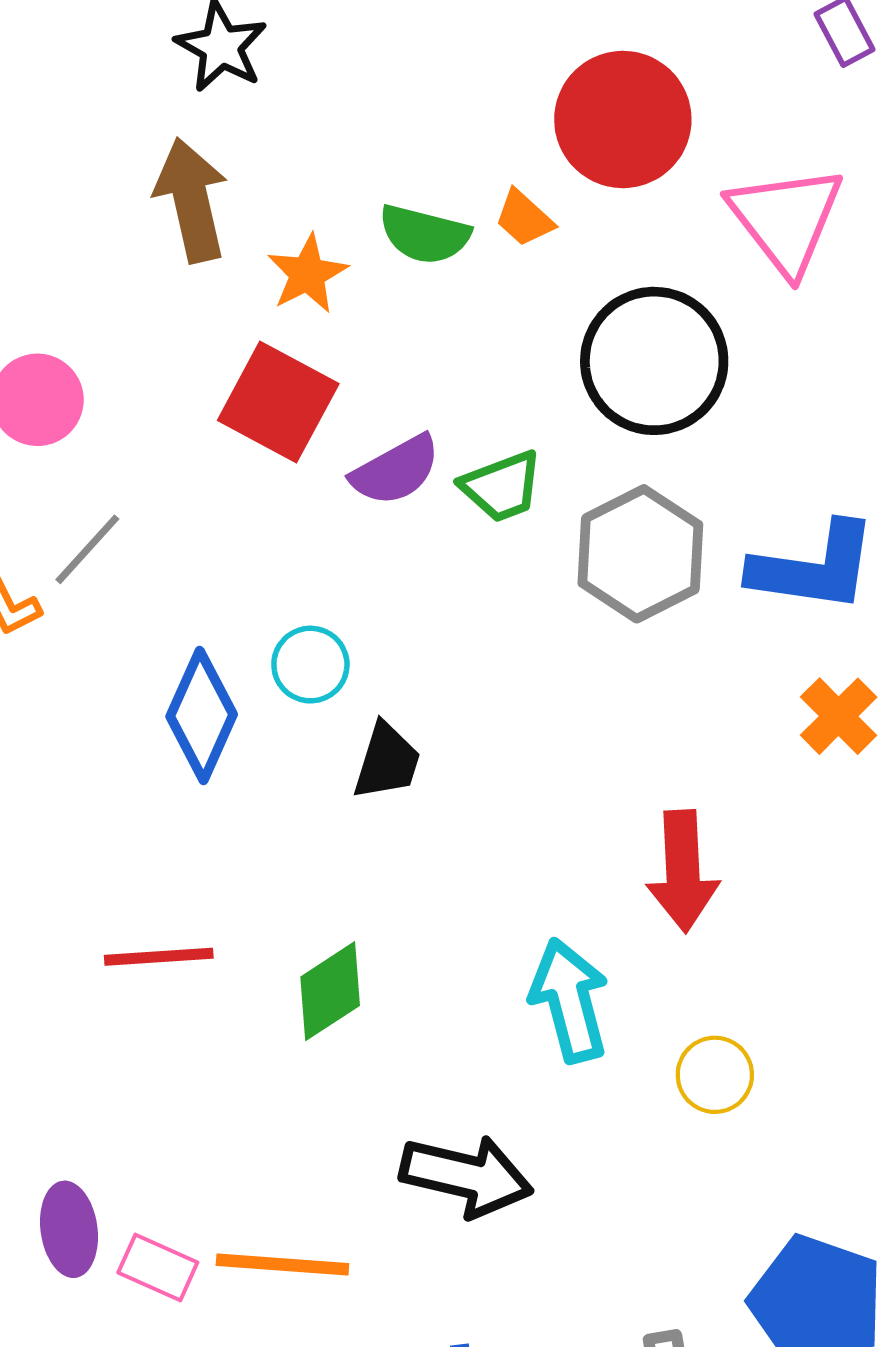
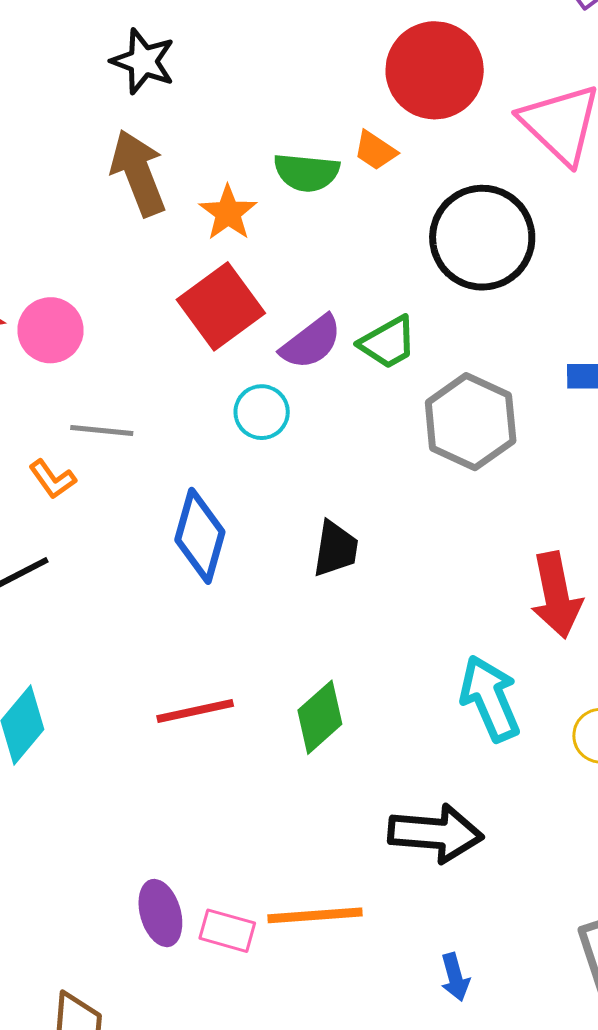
red square: (278, 402) -> (221, 306), turned 34
gray line: (87, 549) -> (102, 431), turned 62
gray hexagon: (640, 554) -> (471, 422), moved
cyan circle: (310, 665) -> (262, 412), moved

